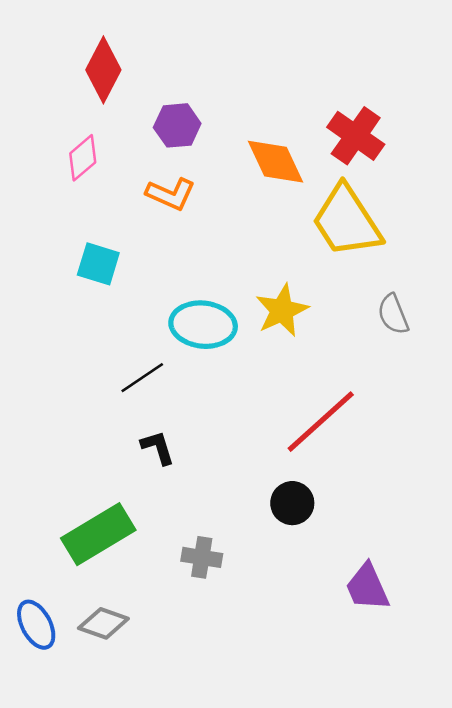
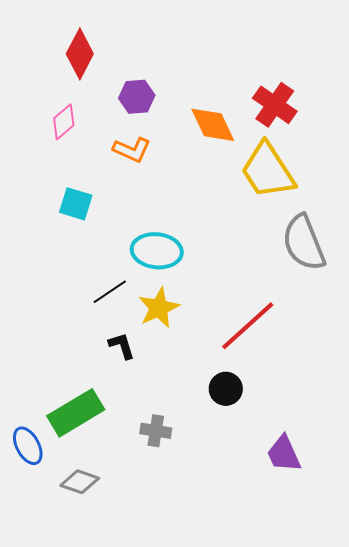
yellow star: (282, 310) -> (159, 308), moved
gray semicircle: (393, 314) -> (304, 243), size x1.8
blue ellipse: (36, 625) -> (28, 446), moved

